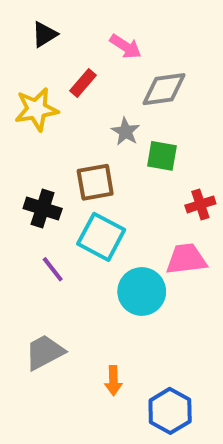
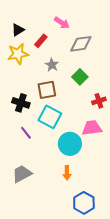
black triangle: (45, 34) -> (18, 30), moved
gray star: (126, 132) -> (52, 65), moved
green square: (162, 156) -> (80, 77), turned 35
orange arrow: (113, 381) -> (67, 173), moved

